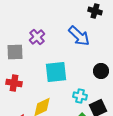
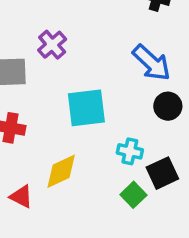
blue arrow: (79, 36) -> (152, 63), moved

